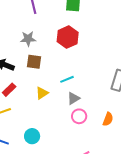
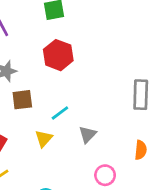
cyan line: (67, 79) -> (60, 113), moved
pink circle: (79, 116) -> (105, 175), moved

